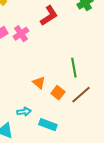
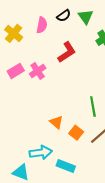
cyan arrow: (24, 112) -> (41, 152), size x1.5

